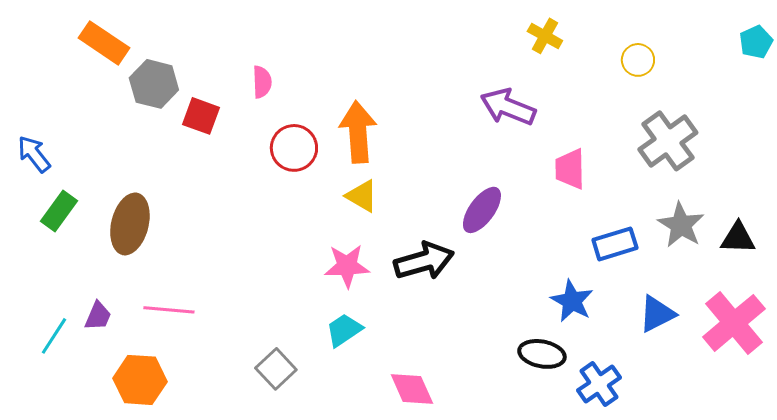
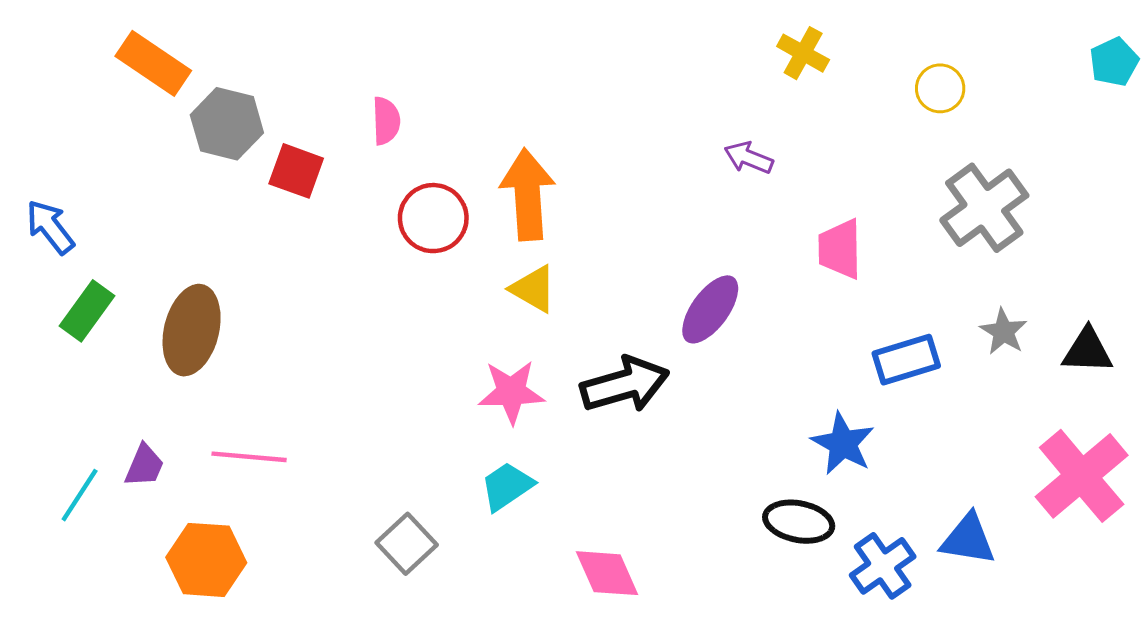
purple arrow: (508, 107) -> (749, 158), size x0.6
gray star: (681, 225) -> (1003, 332), size x0.7
blue triangle: (657, 314) -> (968, 539), moved, turned 36

